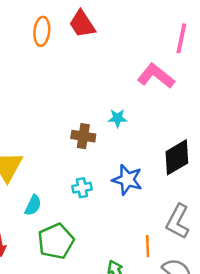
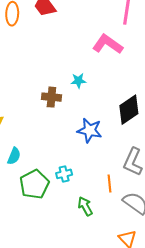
cyan cross: (82, 188) -> (64, 174), moved

